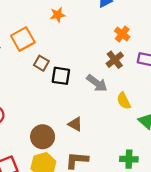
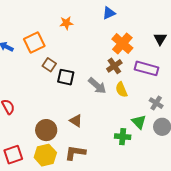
orange cross: (122, 34) -> (122, 43), size x1.5
yellow semicircle: (124, 101) -> (121, 90), moved
green cross: (129, 159) -> (123, 137), moved

